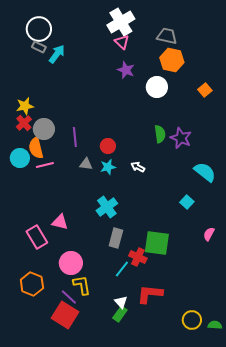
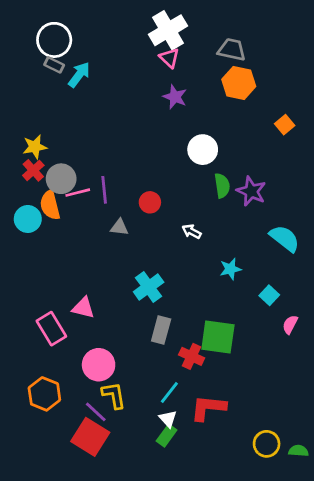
white circle: (157, 87) -> (203, 150), moved
pink line: (45, 165) -> (78, 193), moved
cyan star: (108, 167) -> (230, 269), moved
cyan square: (187, 202) -> (269, 295), moved
cyan line: (122, 269) -> (169, 392), moved

